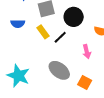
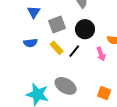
pink arrow: (87, 51) -> (101, 54), moved
gray ellipse: (59, 70) -> (66, 86), moved

